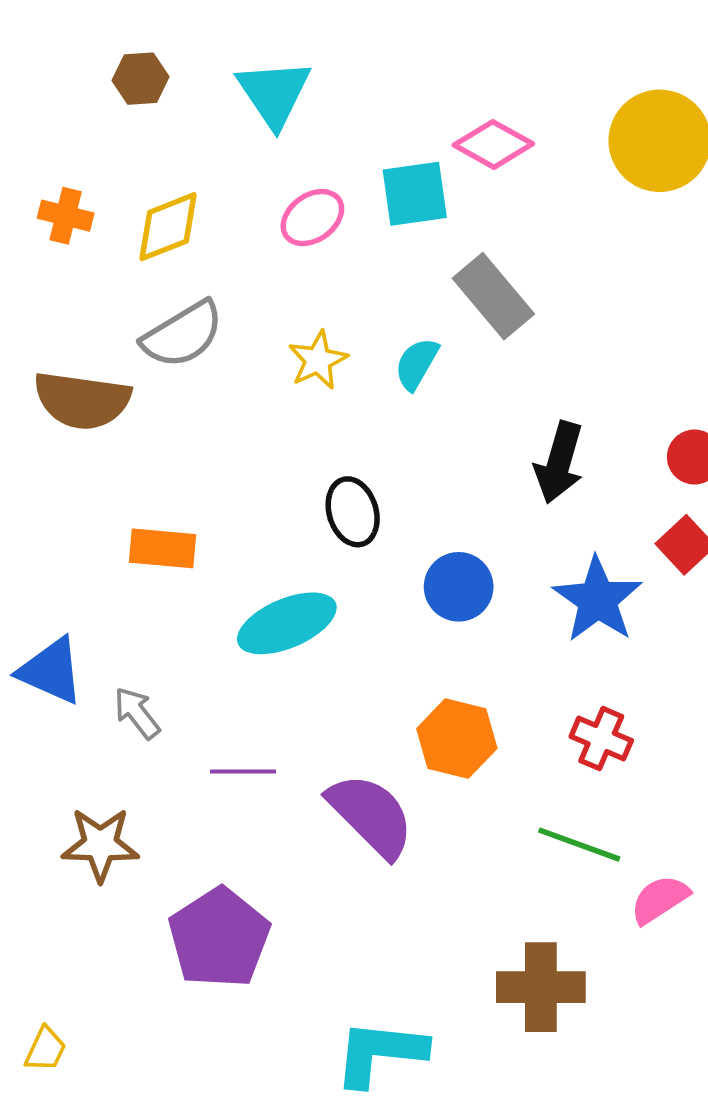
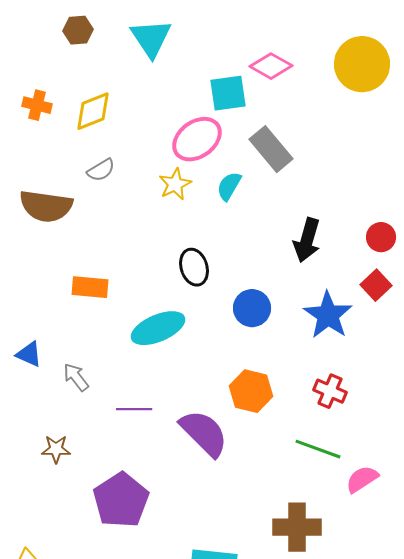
pink ellipse: (312, 218) -> (197, 139), moved, size x1.4
gray semicircle: (183, 335) -> (101, 170), size x0.6
blue triangle: (51, 671) -> (29, 354), size x0.7
brown star: (100, 845) -> (56, 449), size x0.7

